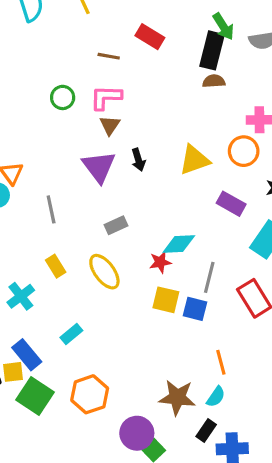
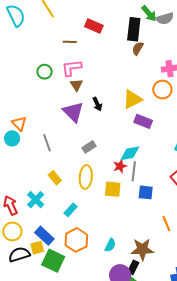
green arrow: (223, 27) -> (149, 13), moved
brown semicircle: (214, 81) -> (138, 48), turned -48
purple rectangle: (231, 204) -> (143, 121), moved
yellow ellipse: (104, 272) -> (86, 177), turned 50
gray line: (209, 277) -> (134, 171), moved
yellow square: (166, 300) -> (113, 189), moved
cyan rectangle: (71, 334) -> (71, 210), moved
orange hexagon: (90, 394) -> (76, 240), moved
cyan semicircle: (216, 397) -> (110, 245), moved
black rectangle: (206, 430) -> (133, 267), moved

